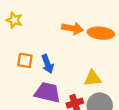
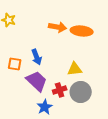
orange square: (25, 60) -> (15, 64), moved
purple trapezoid: (47, 92) -> (37, 81), turned 30

